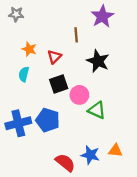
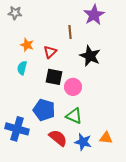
black square: (59, 84) -> (54, 77), turned 30
green triangle: (97, 110) -> (74, 116), moved
blue cross: (18, 123) -> (17, 129), moved, turned 30
red semicircle: (65, 163) -> (58, 138), moved

